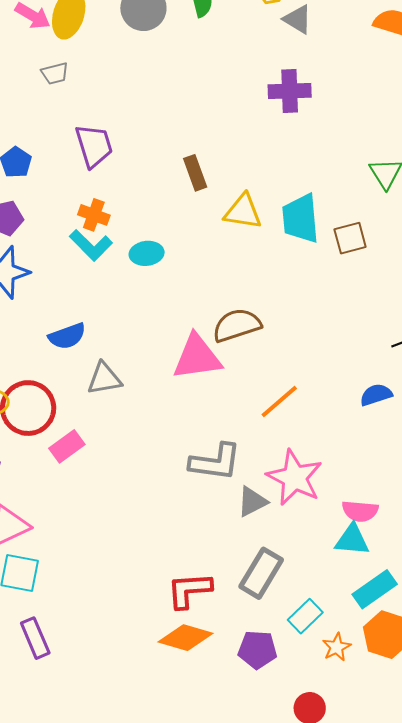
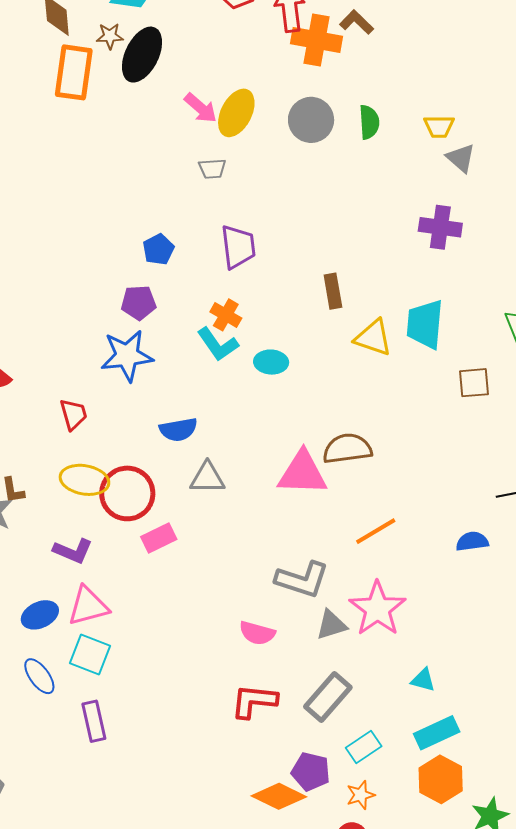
cyan trapezoid: (301, 219) -> (425, 324), moved
pink semicircle: (360, 511) -> (257, 633), moved
cyan triangle: (352, 540) -> (423, 680), size x0.7
orange diamond: (185, 638) -> (279, 796), moved
orange star: (337, 647) -> (361, 795), moved

